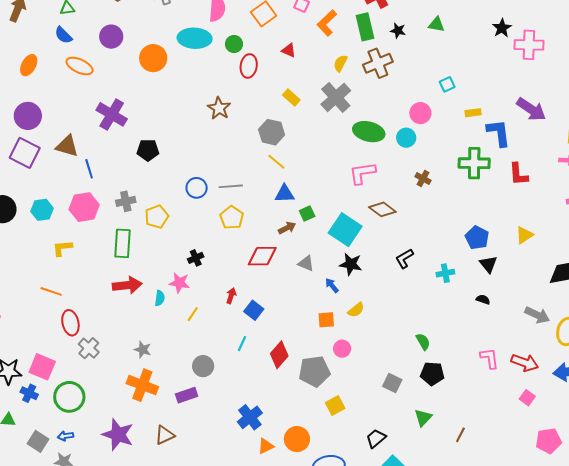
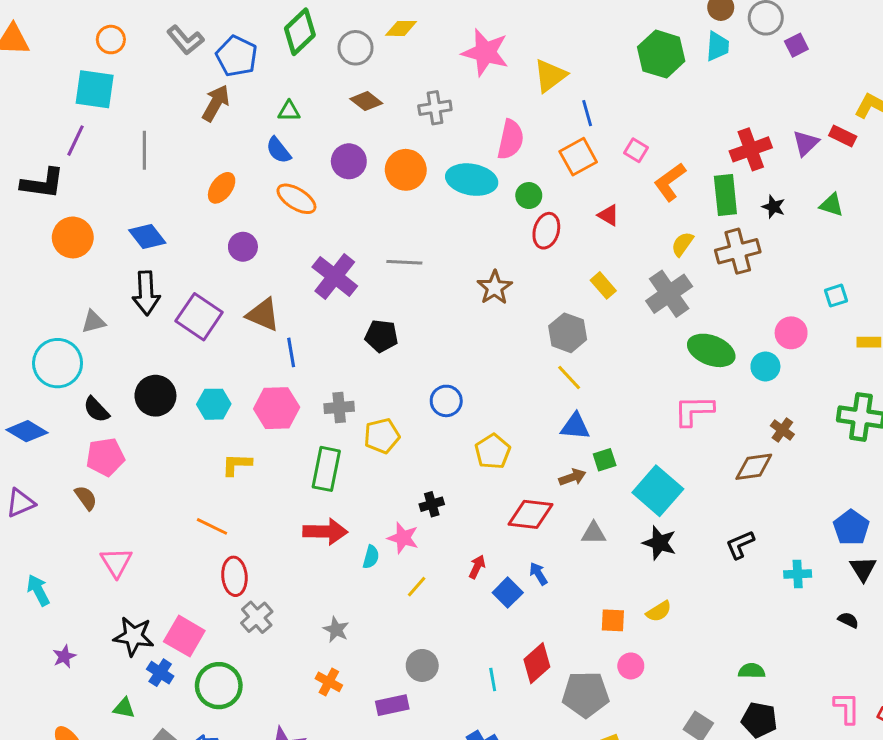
orange circle: (153, 58) -> (406, 170), moved
purple circle: (28, 116) -> (243, 247), moved, size x0.7
gray line: (231, 186) -> (404, 262), moved
brown diamond: (382, 209) -> (754, 467), moved, turned -52
gray triangle: (306, 263) -> (594, 533), turned -30
blue arrow: (332, 285) -> (538, 574), moved
green semicircle: (423, 342) -> (752, 671), turned -66
cyan line: (242, 344) -> (493, 679), moved, turned -42
orange cross: (142, 385) -> (329, 682), size x0.6

